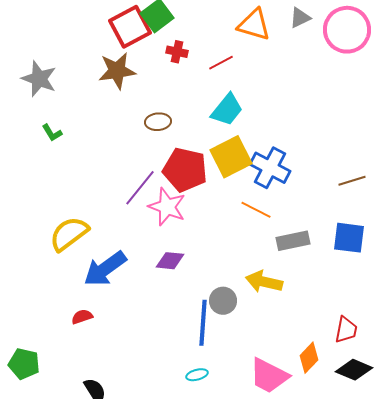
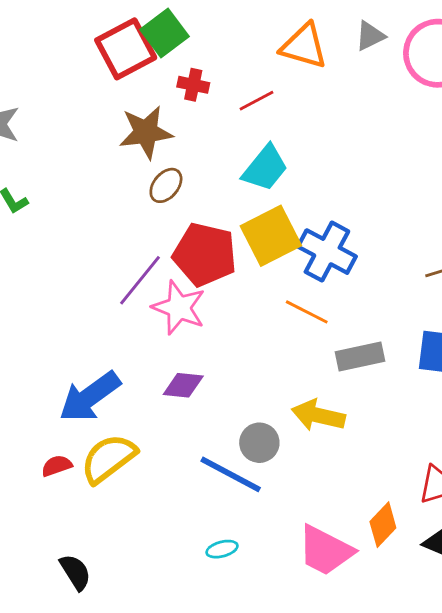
brown star: (117, 71) -> (146, 132), moved
brown ellipse: (158, 122) -> (166, 185), turned -45
yellow semicircle: (69, 234) -> (108, 459), moved
blue line: (203, 323) -> (231, 474), turned -66

